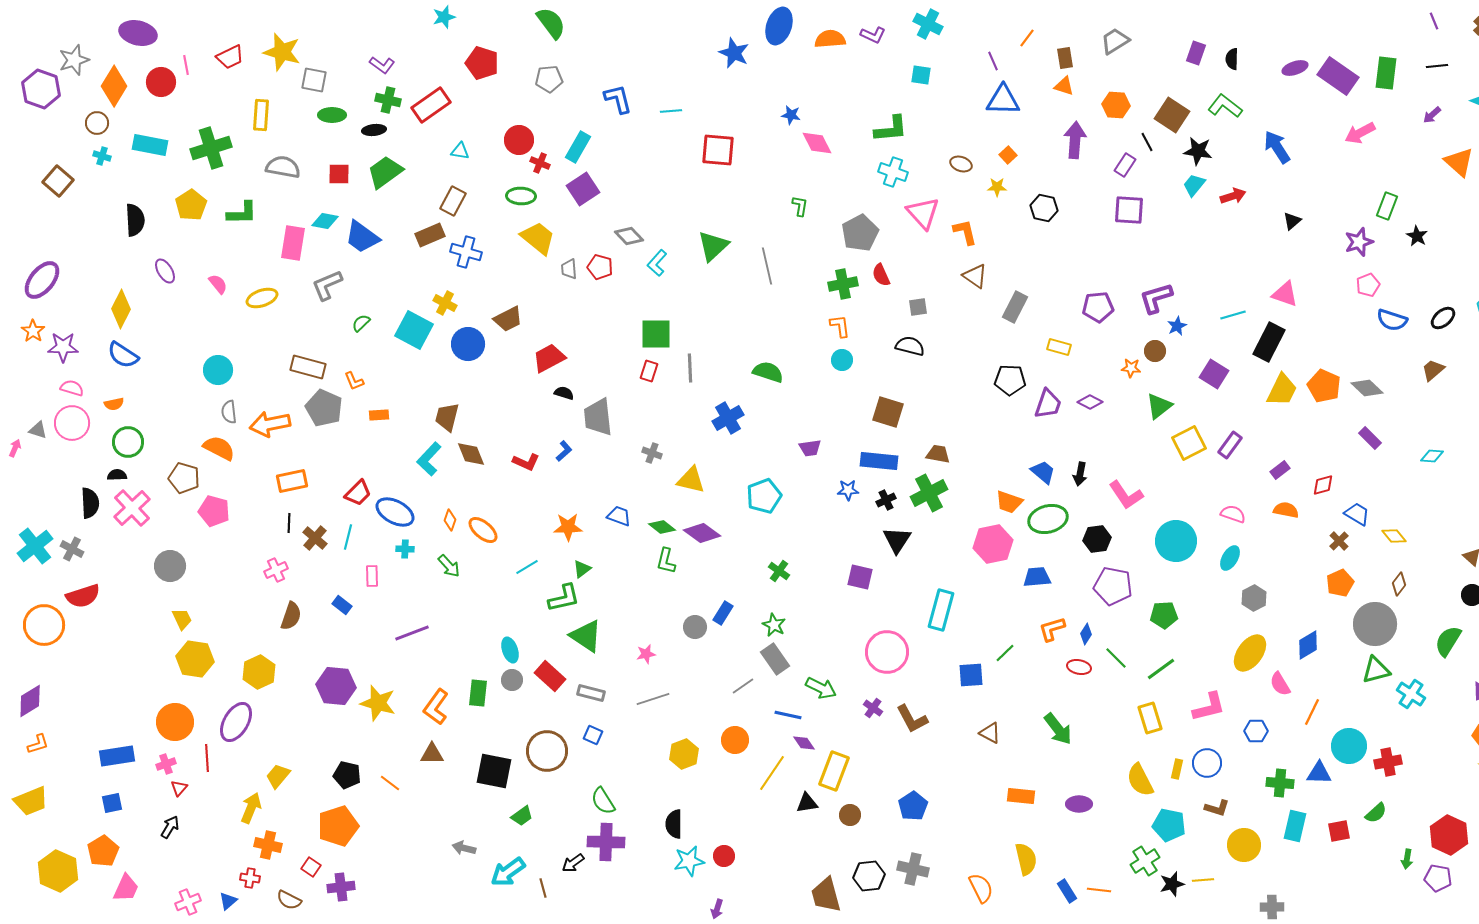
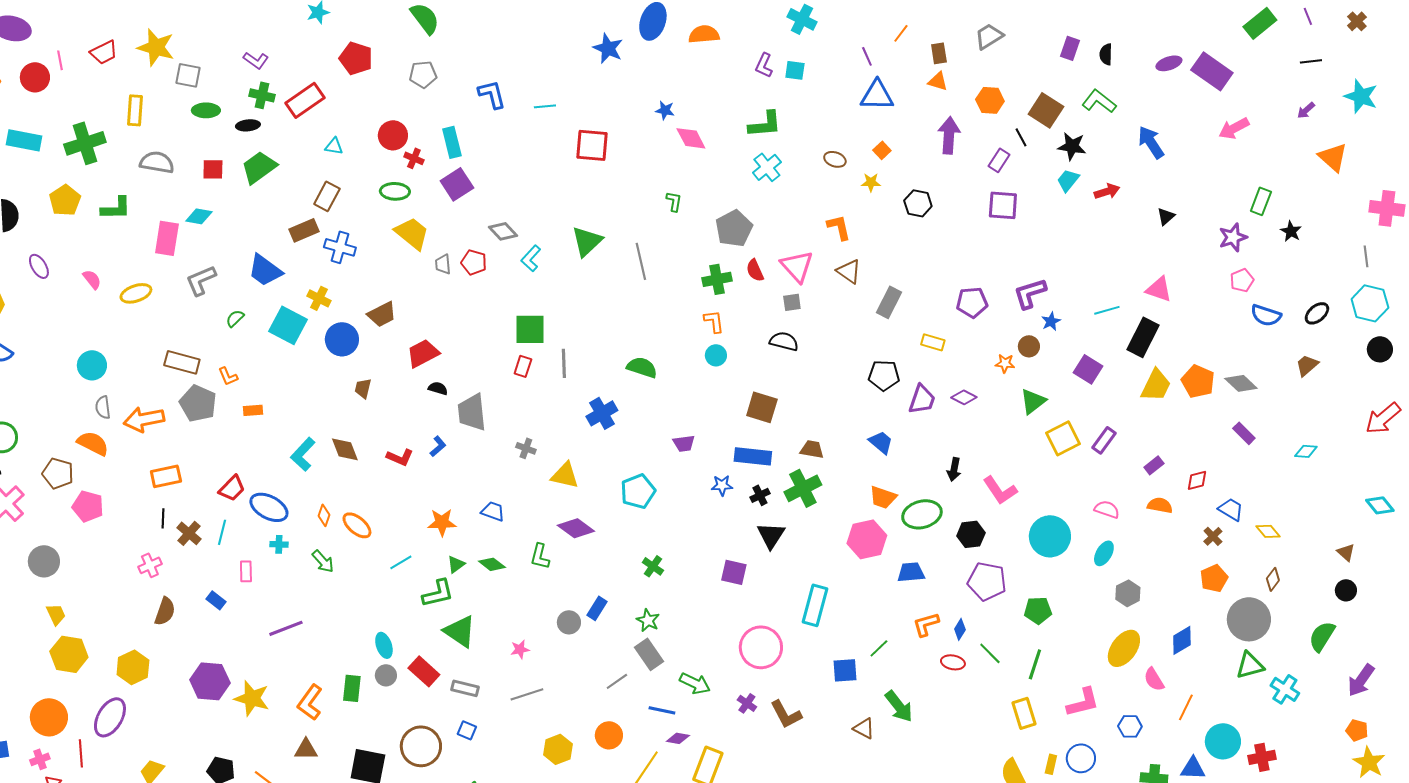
purple L-shape: (873, 35) -> (764, 65), moved, turned 90
green rectangle: (1386, 73) -> (1260, 23), moved, turned 44
cyan rectangle: (578, 147) -> (452, 142), turned -44
cyan cross: (893, 172) -> (767, 167), turned 32
pink triangle: (923, 213) -> (797, 266), moved
blue trapezoid: (362, 237) -> (265, 270), moved
brown trapezoid: (447, 417) -> (363, 388), moved, size x0.7
blue trapezoid: (1043, 472) -> (881, 442), moved
green diamond: (662, 527) -> (492, 564), moved
green line: (1161, 669) -> (1035, 664), turned -36
green arrow: (1058, 729) -> (899, 706), moved
purple diamond: (804, 743) -> (678, 738), turned -45

